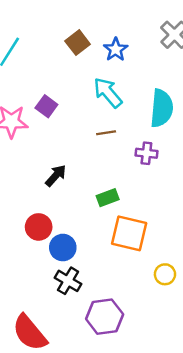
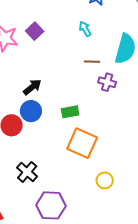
cyan arrow: (108, 93) -> (85, 29), size x0.6
brown line: (106, 133) -> (92, 62), moved
blue circle: (63, 248) -> (31, 111), moved

